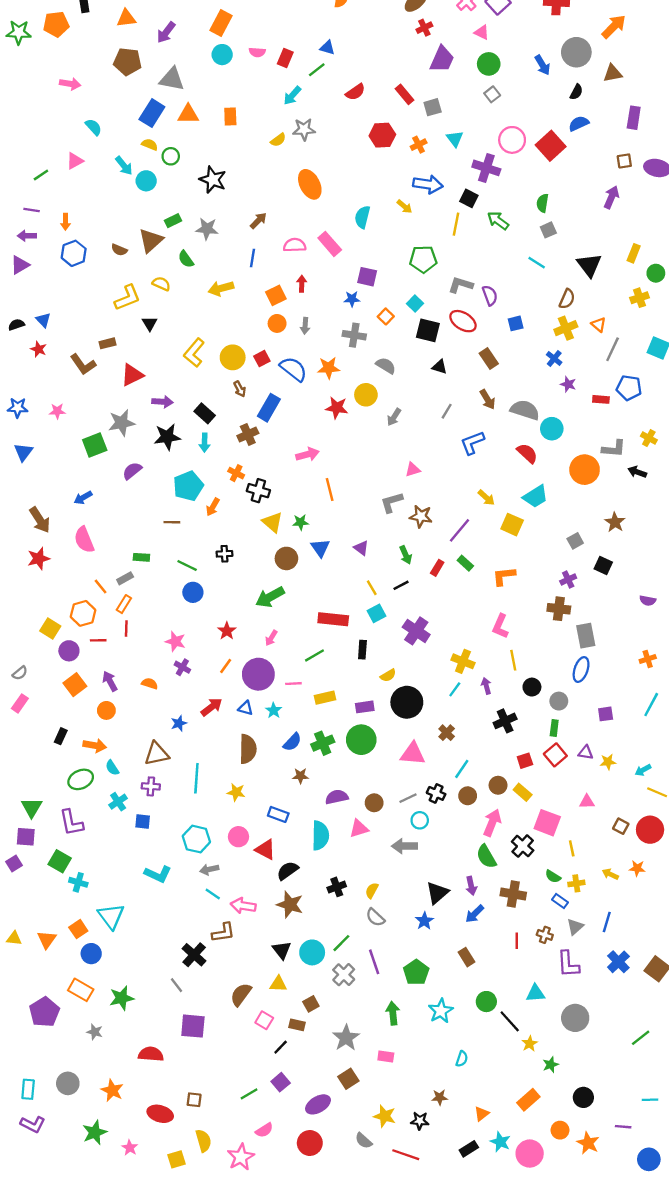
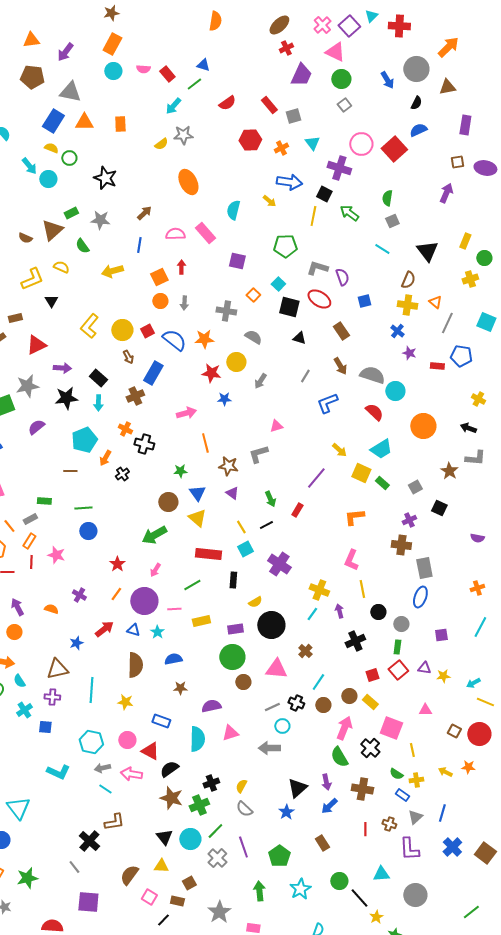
pink triangle: (482, 32) -> (335, 52), size x1.5
red rectangle: (285, 58) -> (167, 74), turned -63
blue star: (352, 299) -> (224, 399), moved
yellow cross: (566, 328) -> (407, 305), turned 30
gray L-shape: (614, 449) -> (475, 458), moved
brown star: (421, 516) -> (228, 466), moved
yellow triangle: (272, 522) -> (197, 518), moved
black cross: (224, 554) -> (122, 474), moved, turned -32
green rectangle: (465, 563) -> (382, 483), moved
green line: (187, 565) -> (83, 508), turned -30
pink star: (175, 641) -> (56, 555), moved
blue semicircle: (292, 742) -> (173, 659), turned -144
green cross: (323, 743) -> (199, 805), moved
brown circle: (374, 803) -> (243, 682), moved
pink arrow: (243, 906) -> (131, 774), moved

